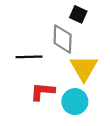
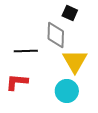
red L-shape: (42, 91) -> (17, 82), moved

